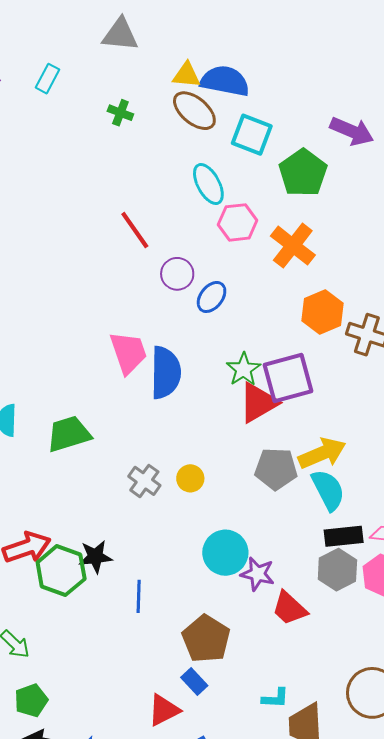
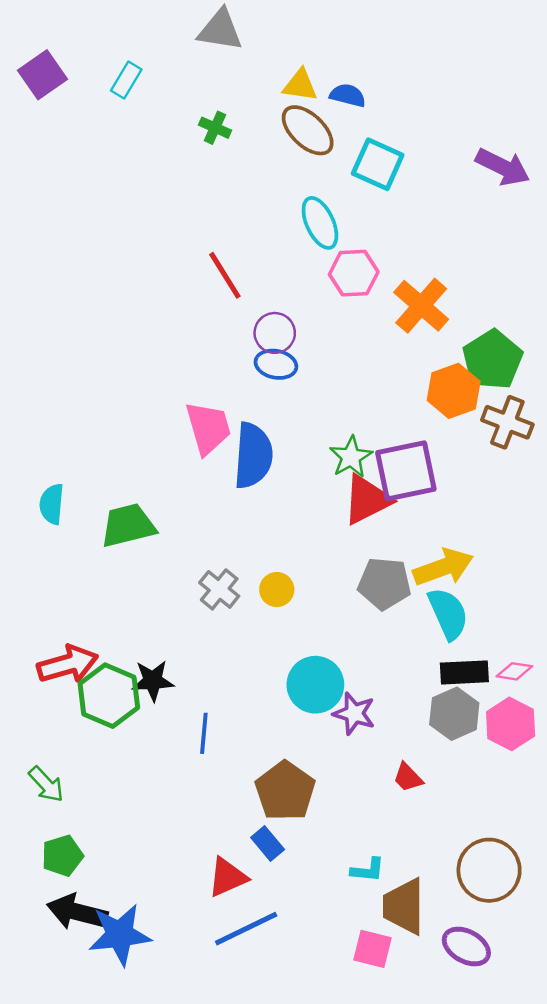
blue semicircle: (225, 81) -> (348, 95), size x0.6
green pentagon: (303, 173) -> (492, 360), moved
blue ellipse: (212, 297) -> (276, 364), moved, turned 60
red trapezoid: (289, 608) -> (408, 777), moved, size x0.7

